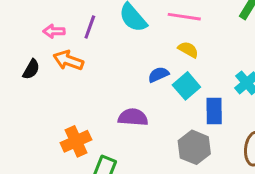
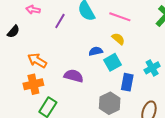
purple line: (90, 27) -> (60, 21), moved
orange arrow: (68, 60) -> (37, 61), moved

